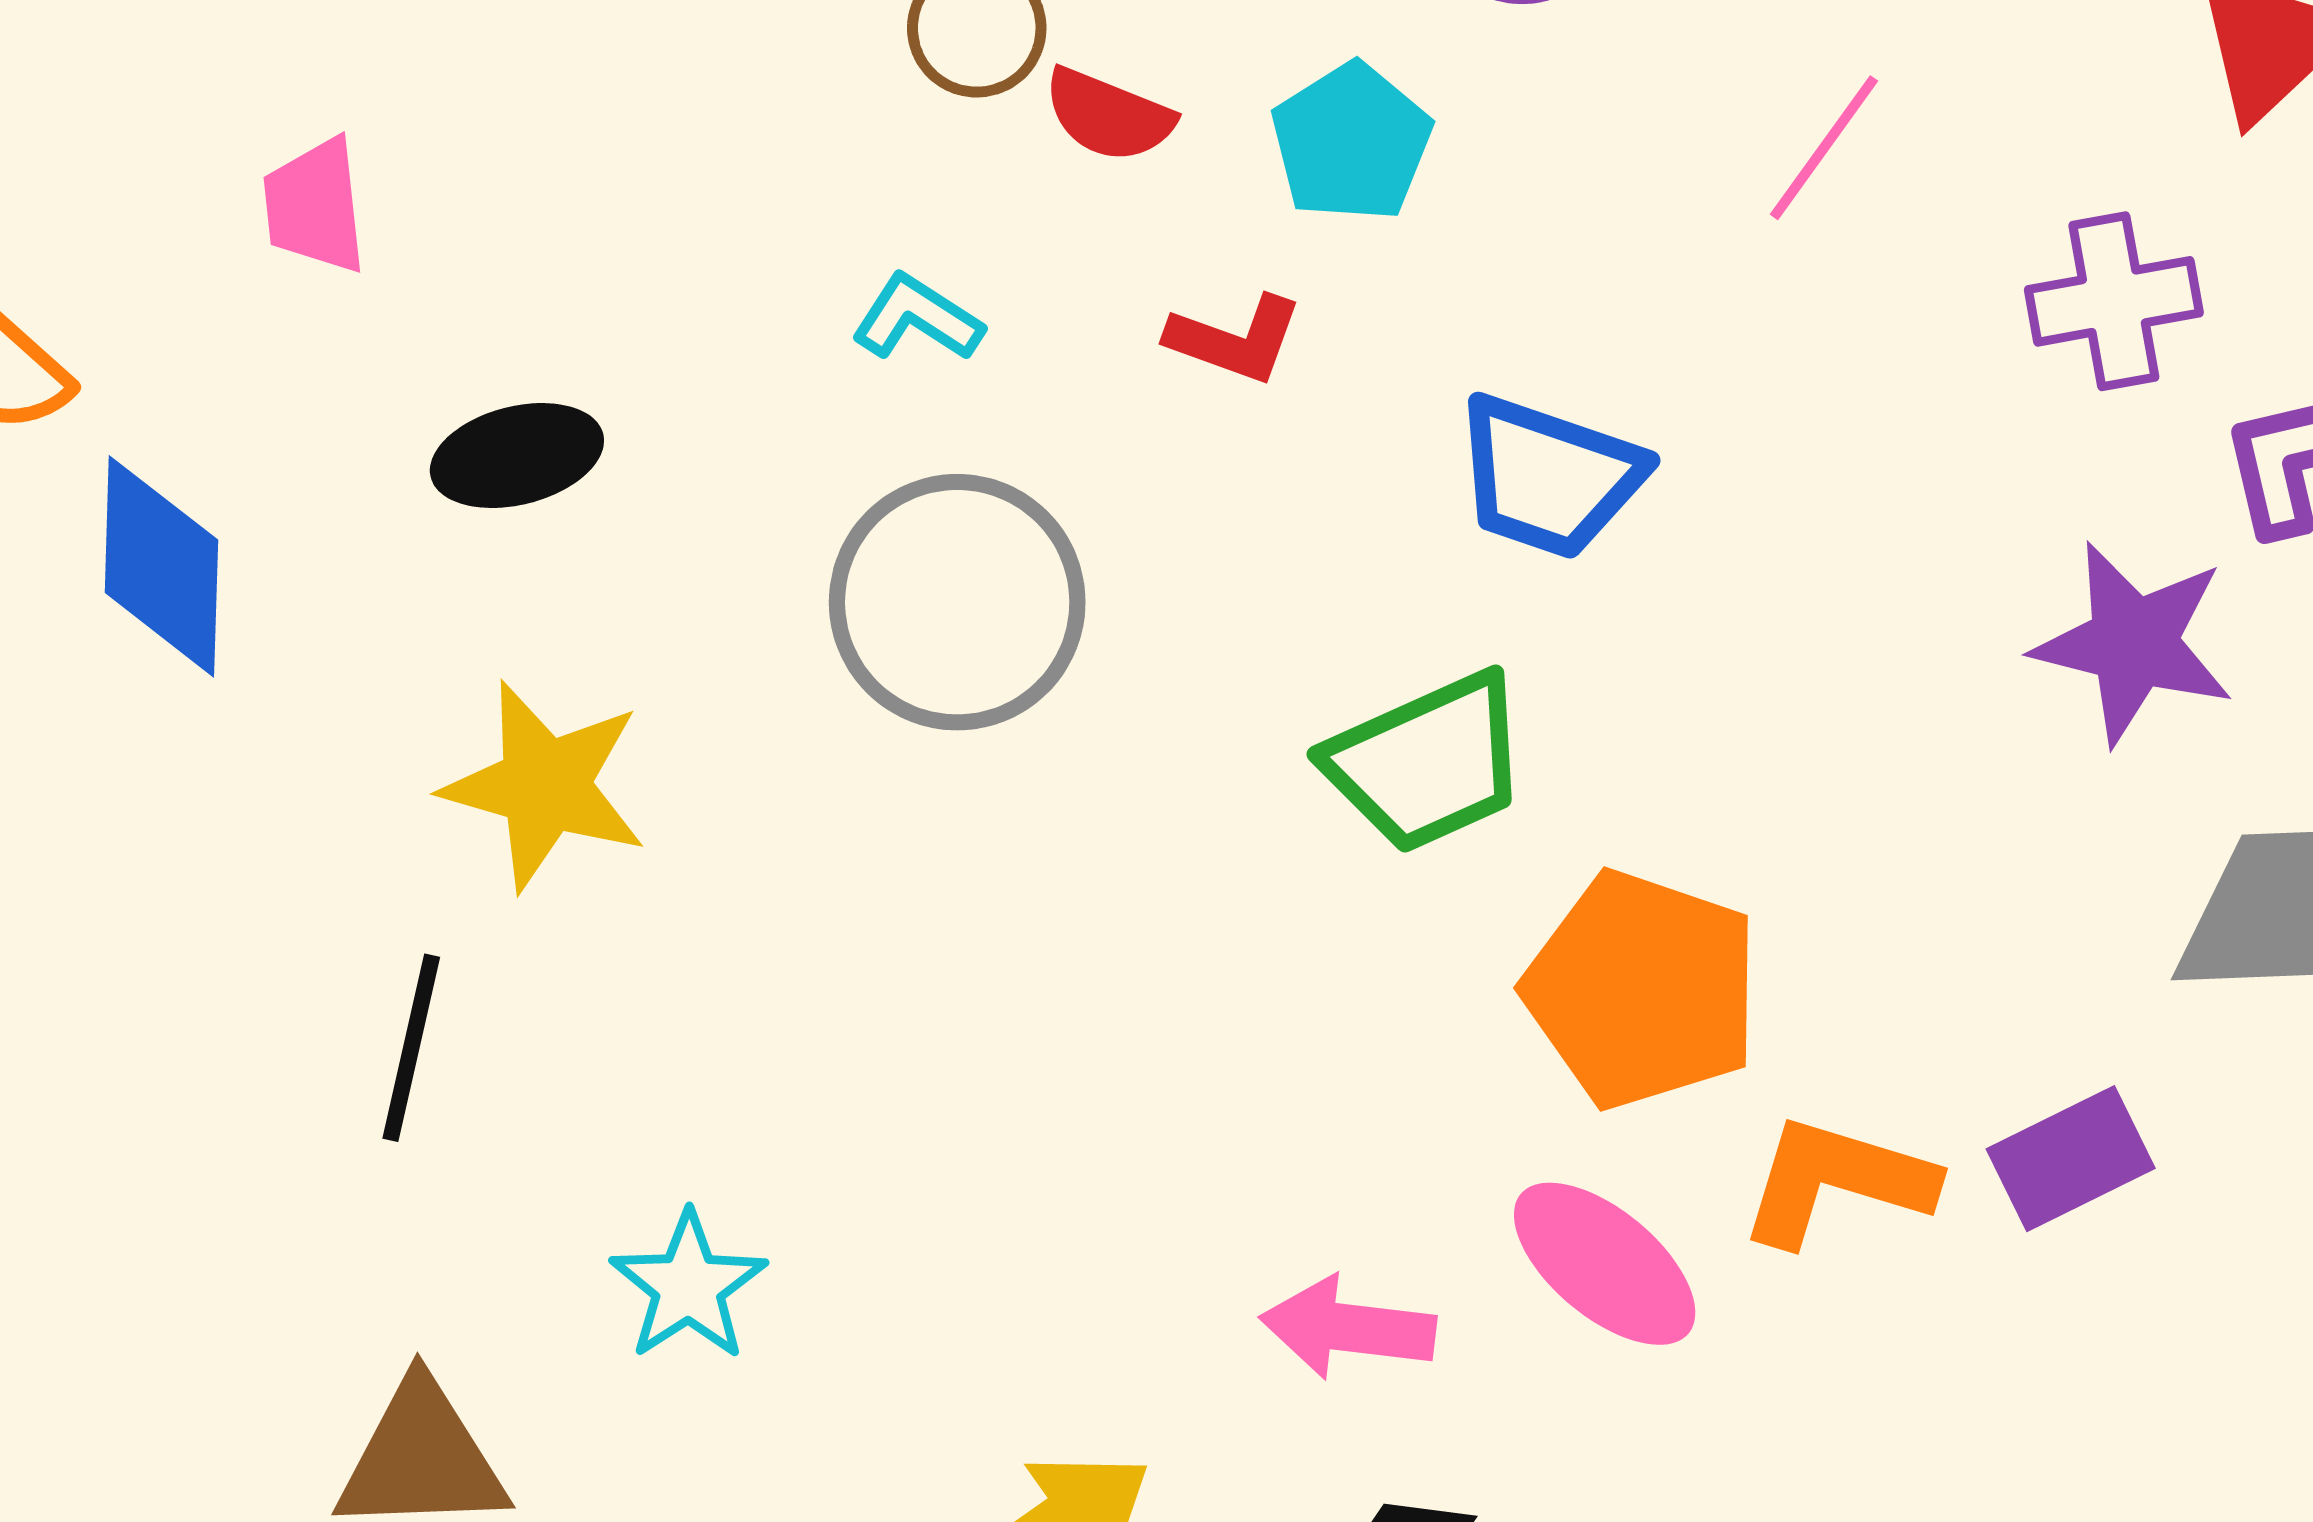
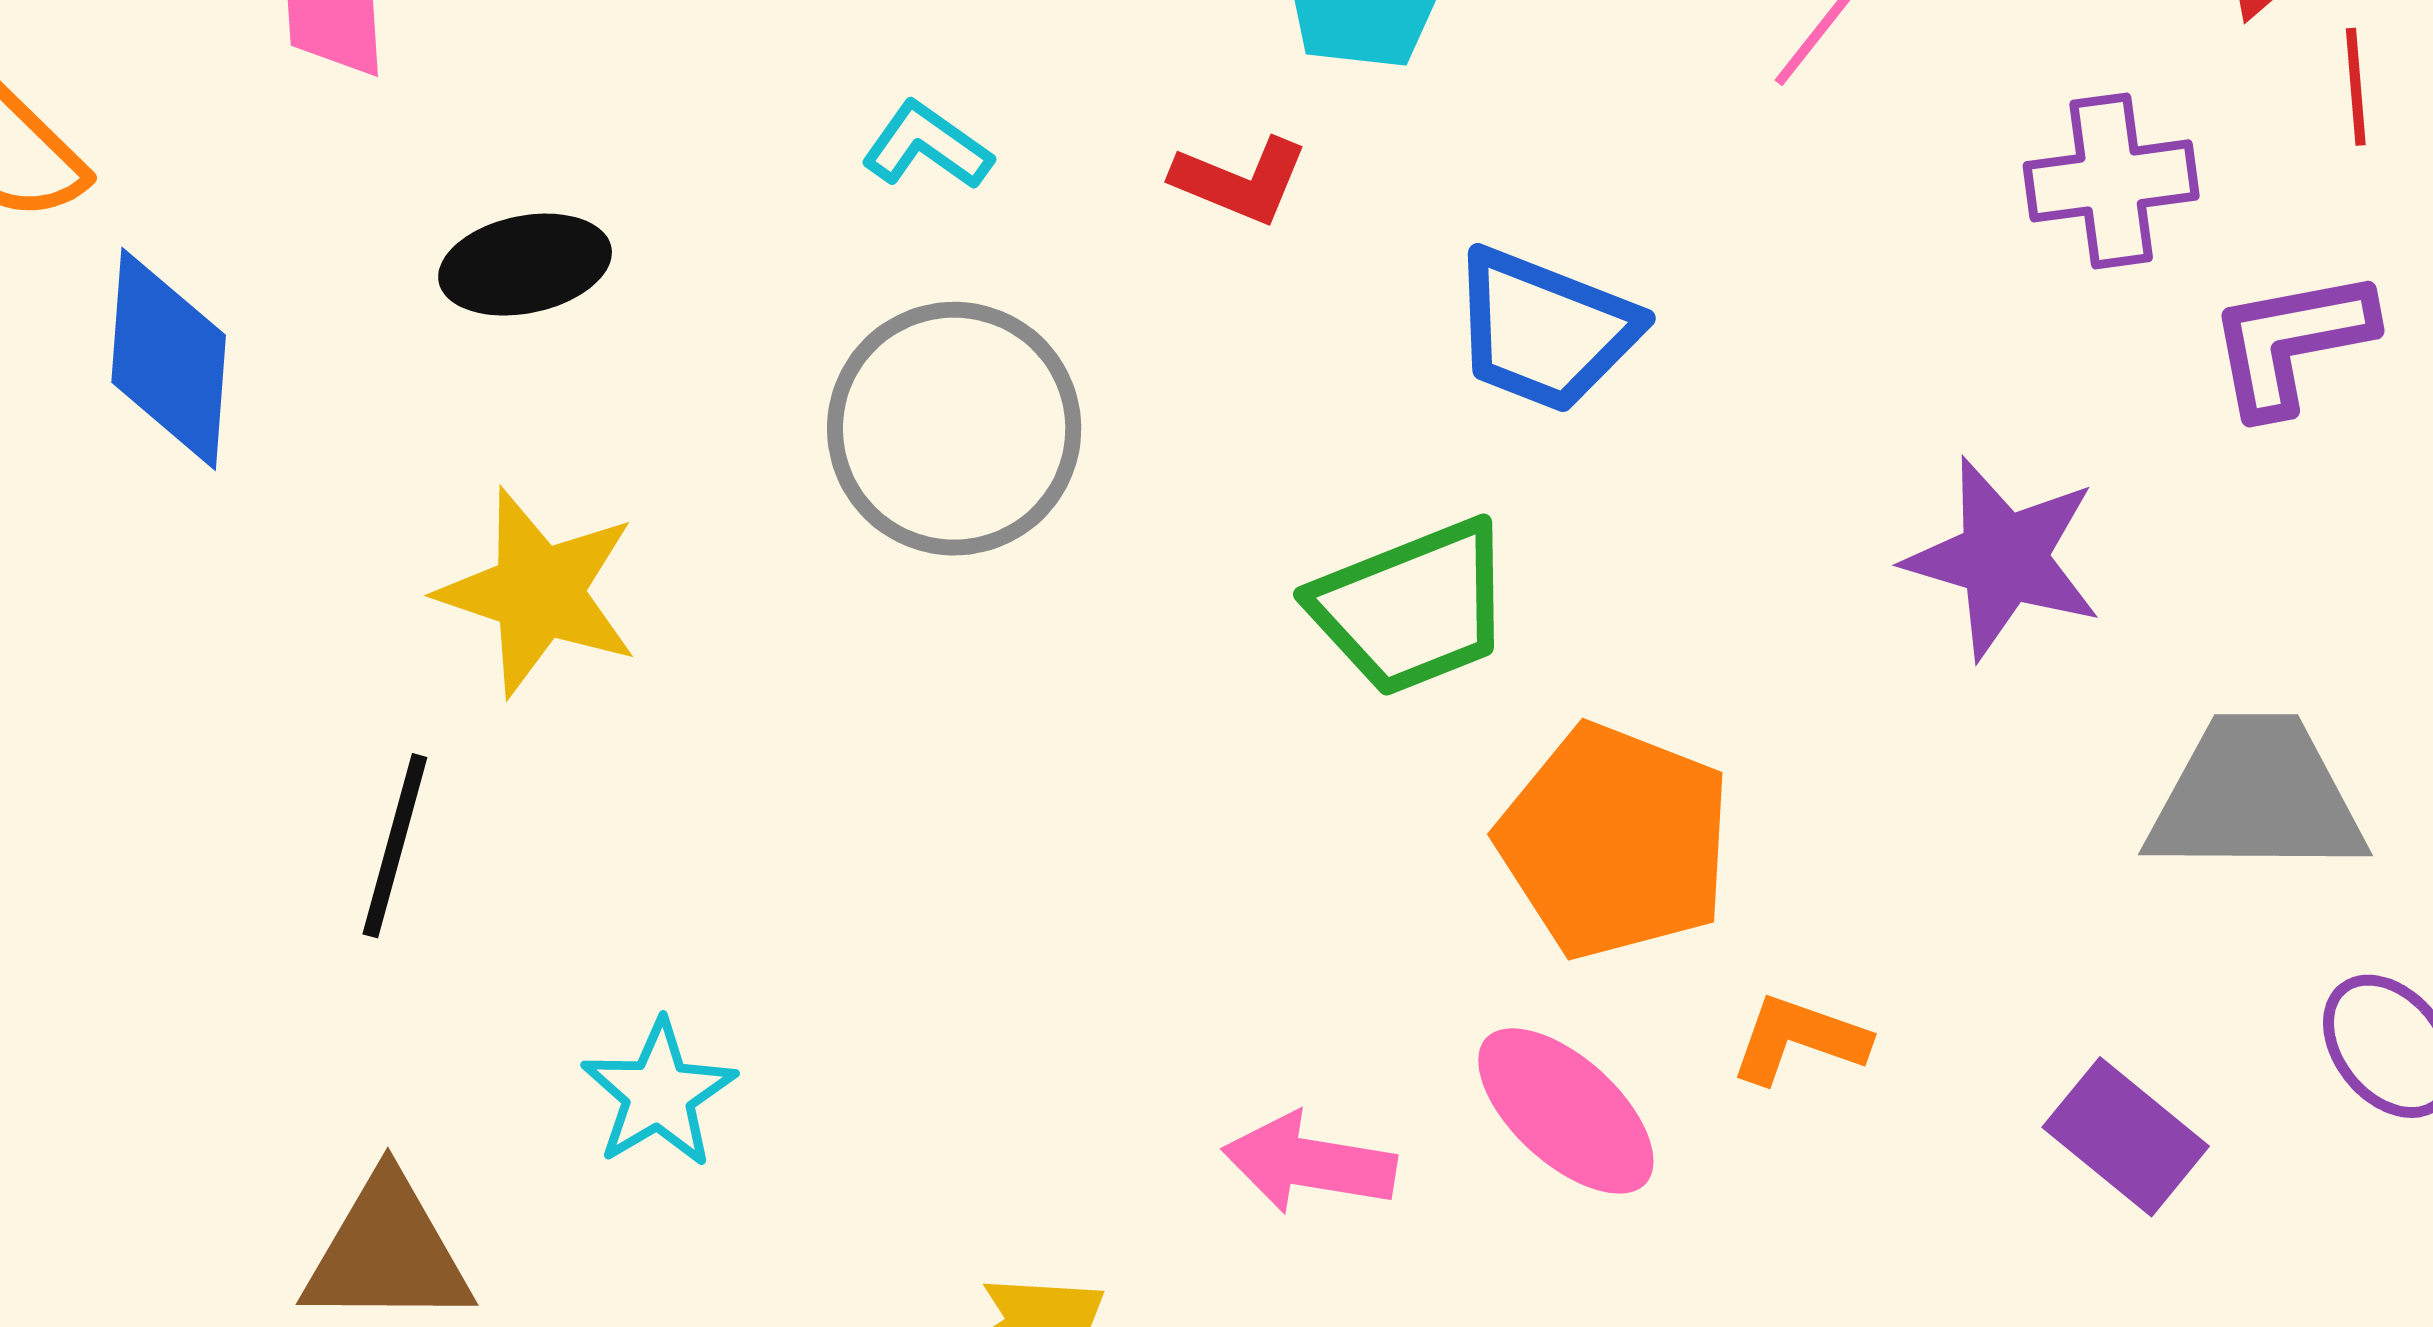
purple star: (2133, 643) -> (2003, 558), moved
purple rectangle: (2071, 1159) -> (2126, 1137), moved, turned 63
orange L-shape: (1837, 1181) -> (1799, 1039), size x0.7

